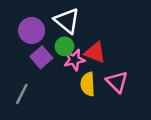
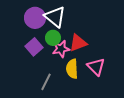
purple circle: (32, 31) -> (35, 18), moved
red triangle: (95, 52) -> (78, 43), turned -42
gray line: (22, 94) -> (46, 82), moved

